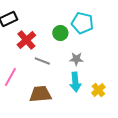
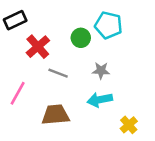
cyan arrow: (75, 82) -> (100, 100), turned 84
yellow cross: (98, 90) -> (129, 125), moved

